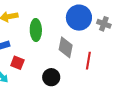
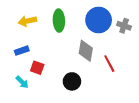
green ellipse: (36, 30) -> (59, 21), moved
red line: (88, 61) -> (109, 64), turned -36

